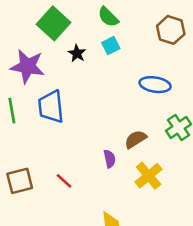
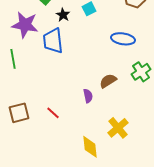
blue trapezoid: (51, 107) -> (53, 41), moved
yellow cross: (149, 176) -> (118, 128), moved

